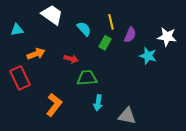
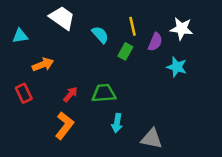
white star: (167, 37) -> (182, 29), moved
red arrow: (71, 59) -> (70, 94), moved, turned -64
red rectangle: (20, 78) -> (24, 93), size x0.7

